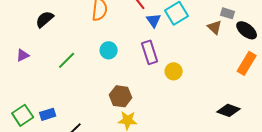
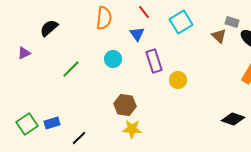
blue triangle: (154, 20) -> (137, 34), moved
purple triangle: (23, 55) -> (24, 53), moved

